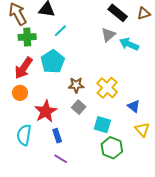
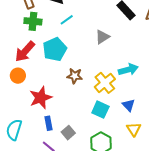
gray triangle: (108, 35) -> (102, 37), moved
cyan arrow: (129, 44) -> (128, 70), moved, turned 132
gray square: (79, 107) -> (68, 133), moved
cyan square: (102, 125) -> (100, 110), moved
cyan semicircle: (24, 135) -> (14, 130), moved

